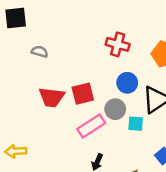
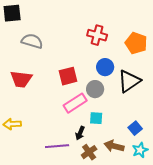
gray semicircle: (40, 52) -> (32, 41), size x1.5
red trapezoid: (52, 97) -> (21, 79), moved
cyan square: (136, 124) -> (96, 118), moved

